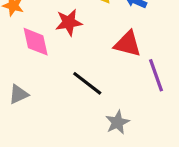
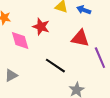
red star: (69, 22) -> (41, 27), turned 30

